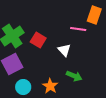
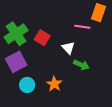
green arrow: (74, 76) -> (81, 65), moved

